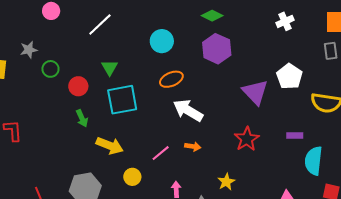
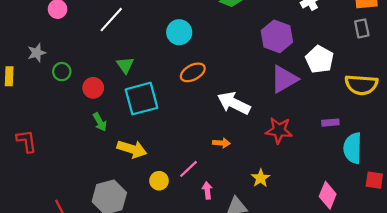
purple hexagon: (217, 49) -> (277, 36), moved
purple triangle: (255, 92) -> (284, 79), turned 48
white arrow: (188, 110) -> (234, 103), moved
red star: (247, 139) -> (279, 130), turned -30
pink line: (161, 153) -> (189, 169), moved

